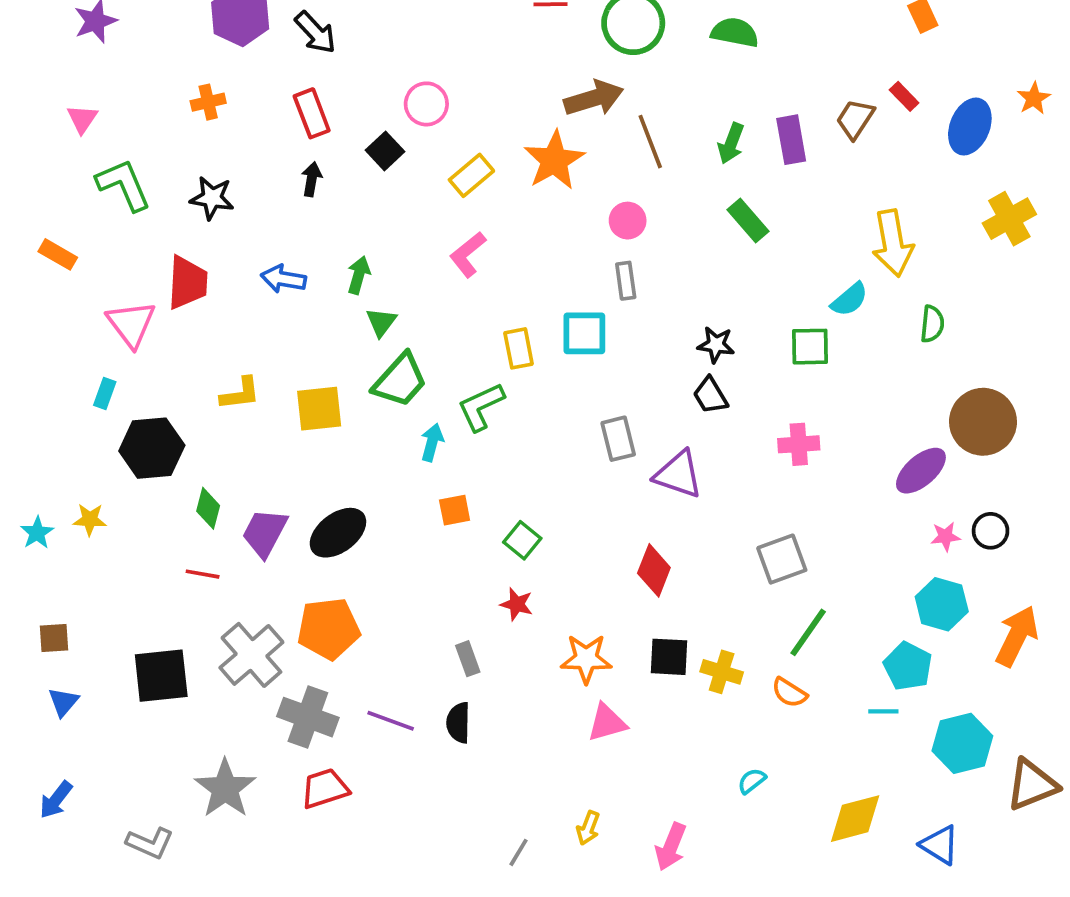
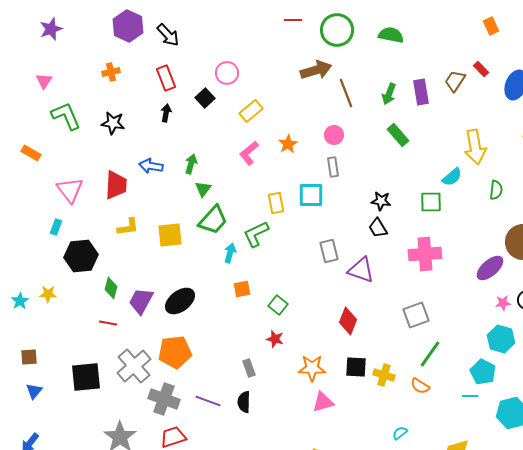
orange star: (554, 160) -> (288, 144), moved, size x0.6
red trapezoid: (188, 283) -> (116, 185), moved
pink cross: (799, 444) -> (425, 254), size x1.5

